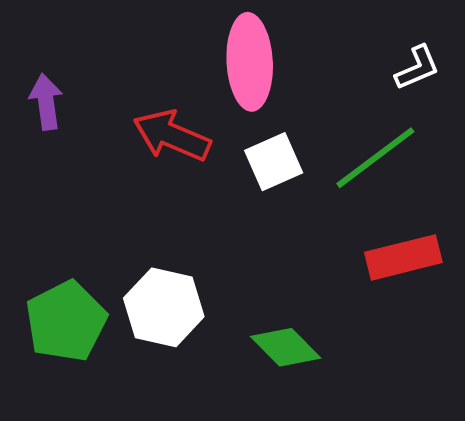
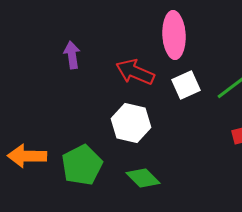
white hexagon: (164, 307) -> (131, 123), moved
green diamond: (286, 347) -> (143, 178), moved

